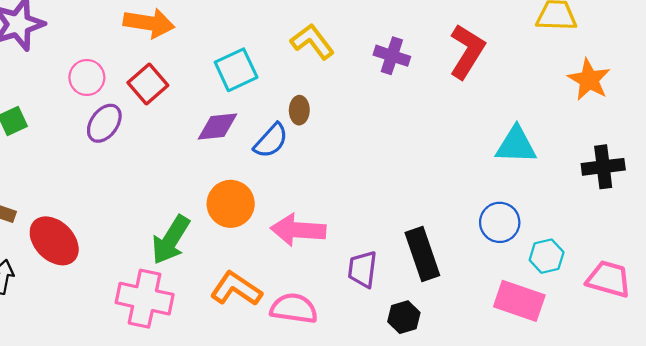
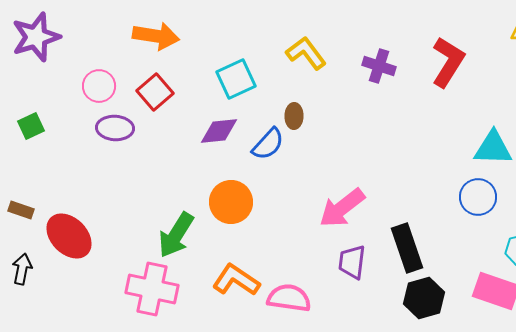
purple ellipse: (104, 123) -> (115, 128), turned 57
blue circle: (500, 222) -> (478, 197), moved
pink arrow: (298, 230) -> (342, 208), moved, turned -42
black hexagon: (404, 317) -> (424, 298), moved, size x1.4

